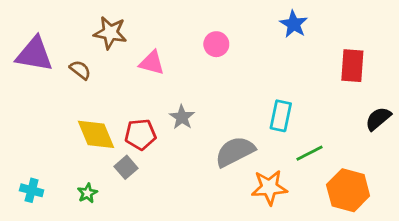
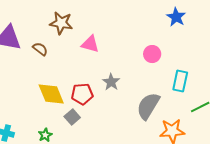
blue star: (294, 24) -> (176, 17), moved
pink circle: (216, 44) -> (152, 54), moved
gray semicircle: (235, 152) -> (148, 106), turned -32

